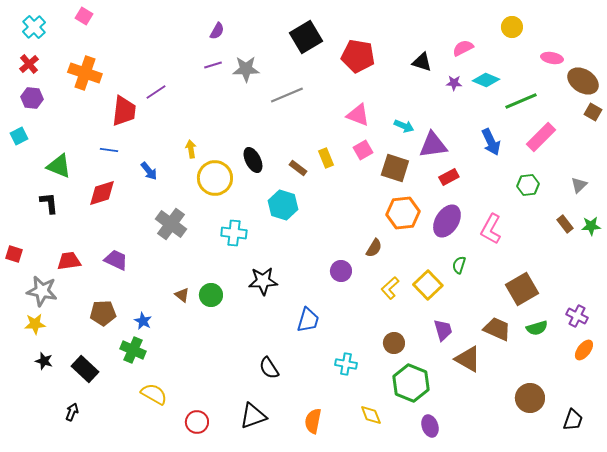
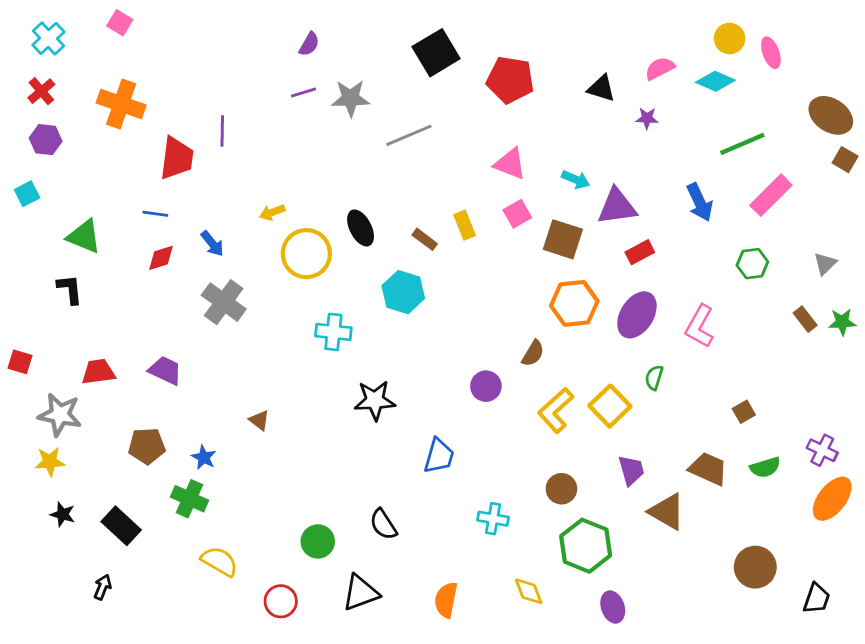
pink ellipse: (552, 58) -> (771, 53), moved, turned 60
cyan diamond: (486, 80) -> (715, 81), moved
purple line: (156, 92) -> (222, 131), turned -55
yellow arrow: (191, 149) -> (272, 212), turned -102
red diamond: (102, 193) -> (161, 258), moved, size x0.7
gray cross: (171, 224) -> (224, 302), moved
yellow L-shape: (390, 288) -> (556, 410), size x1.4
brown square: (522, 289) -> (744, 412), size x0.5
green circle: (211, 295) -> (318, 541), moved
orange ellipse: (584, 350) -> (832, 499), size x1.5

